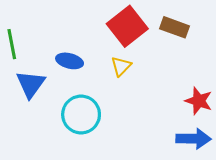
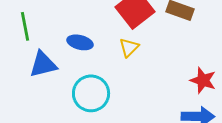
blue triangle: (31, 84) -> (43, 64), turned 40

